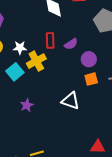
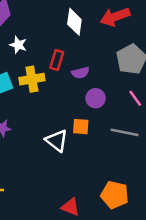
white star: (20, 48) -> (18, 45), moved
orange square: (91, 79) -> (81, 127), moved

